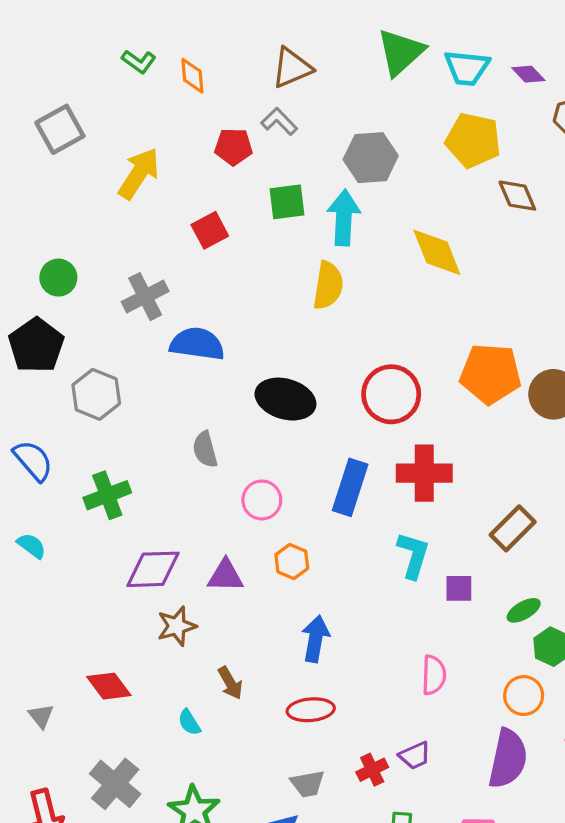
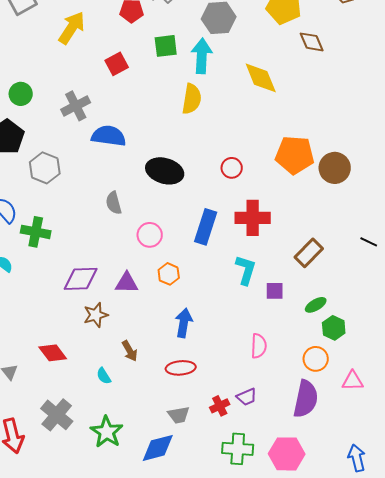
red circle: (391, 394) -> (232, 168), size x0.6
green cross: (107, 495) -> (36, 232), moved, turned 32

